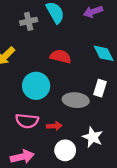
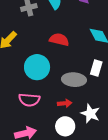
red arrow: (54, 126) -> (65, 103), moved

